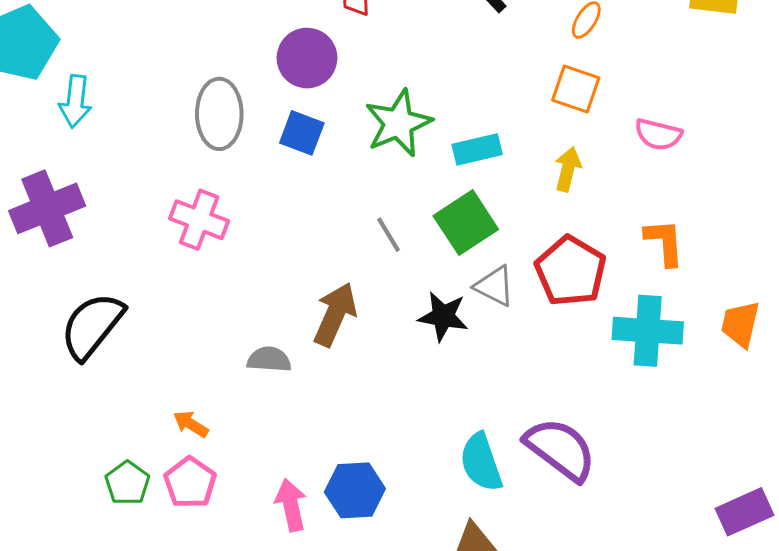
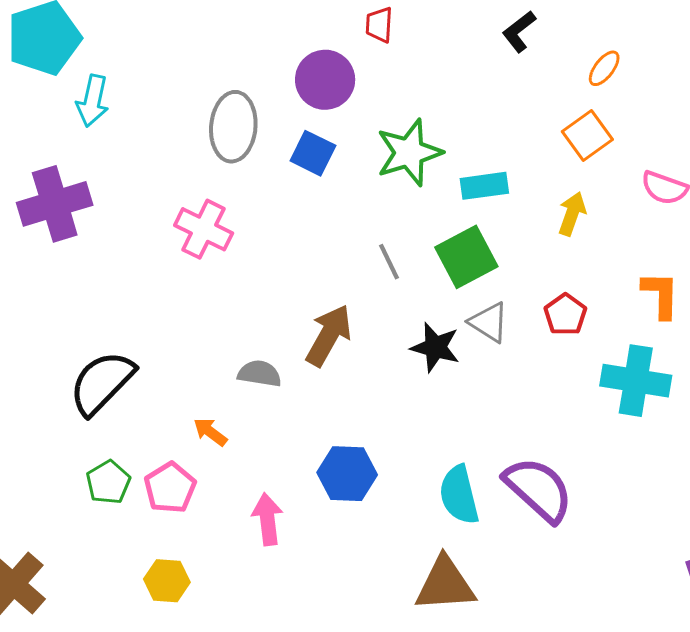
orange square: (576, 89) -> (587, 135), turned 30
red pentagon: (571, 271) -> (565, 315), size x0.6
black semicircle: (92, 326) -> (102, 383), moved
orange arrow: (191, 424) -> (210, 432), moved
blue hexagon: (355, 490) -> (347, 474), moved

